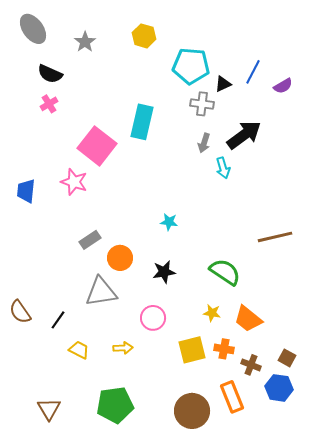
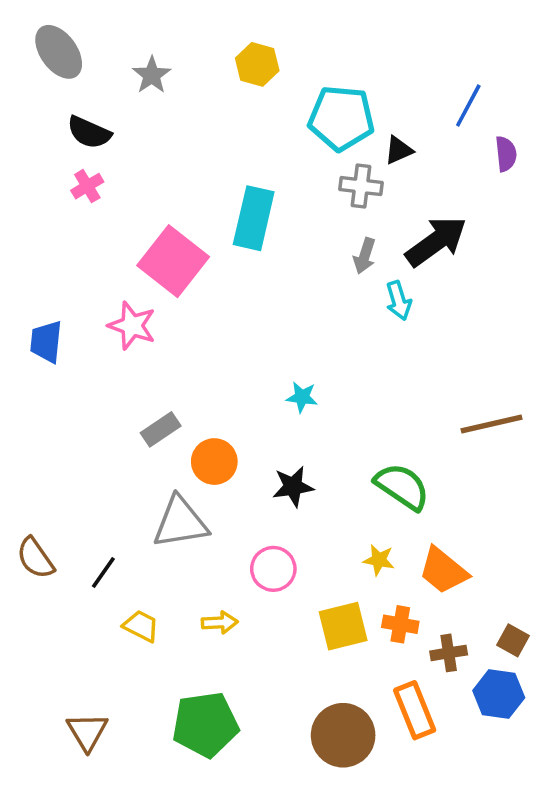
blue line: (253, 72) -> (468, 106), moved
purple semicircle: (283, 86) -> (506, 154), turned -66
brown cross: (251, 365) -> (449, 653), turned -30

